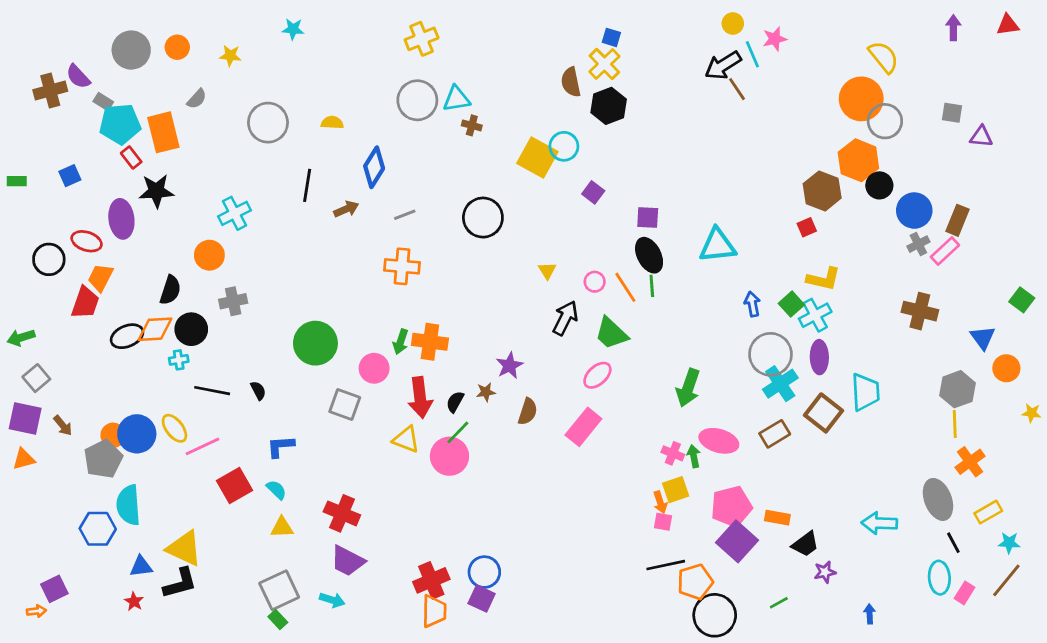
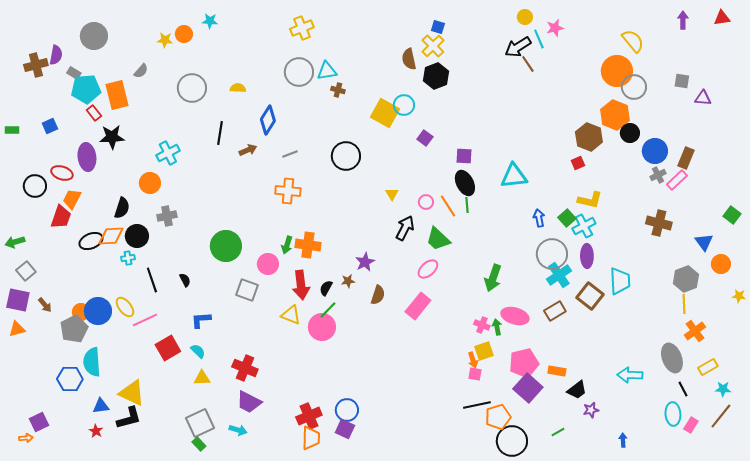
orange circle: (177, 47) -> (184, 34), moved
purple semicircle: (78, 77) -> (56, 55), turned -126
black line: (212, 391) -> (152, 280), turned 60

